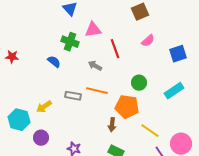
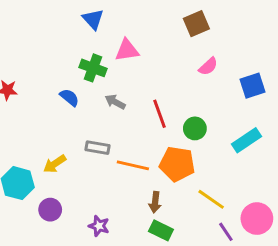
red line: (115, 49) -> (159, 114), moved
gray arrow: (95, 66) -> (115, 102), moved
orange line: (97, 91) -> (133, 165), moved
brown arrow: (112, 125) -> (155, 202), moved

